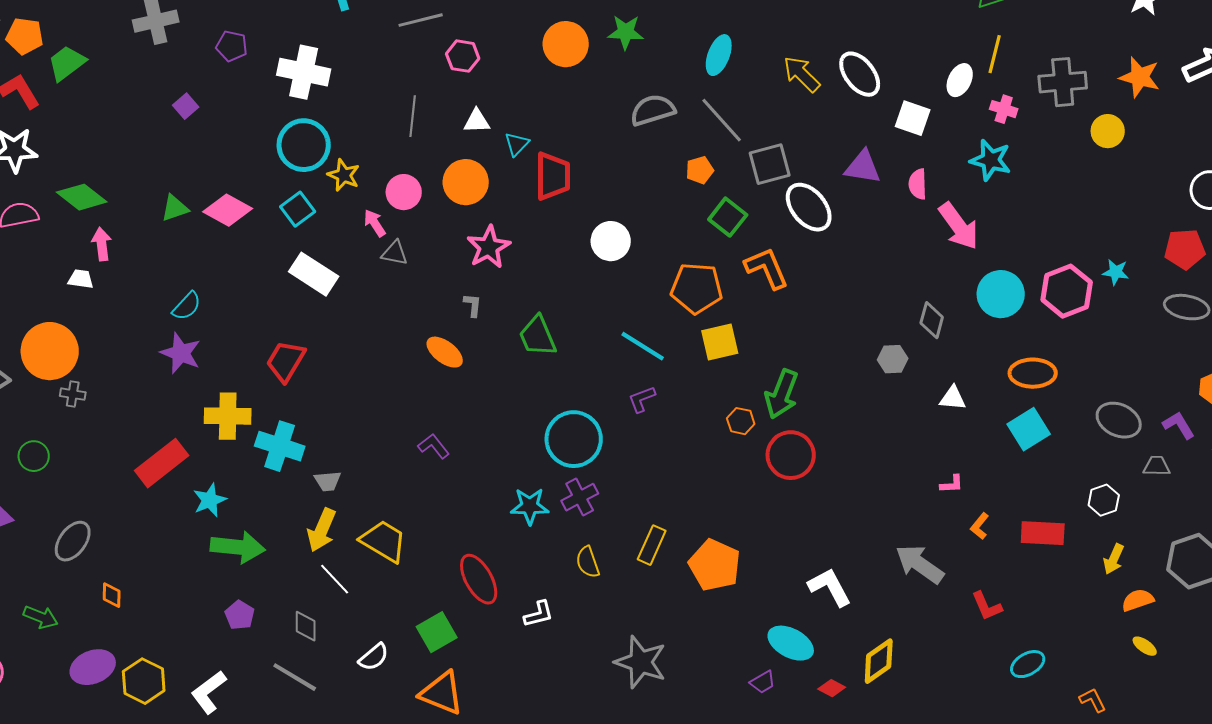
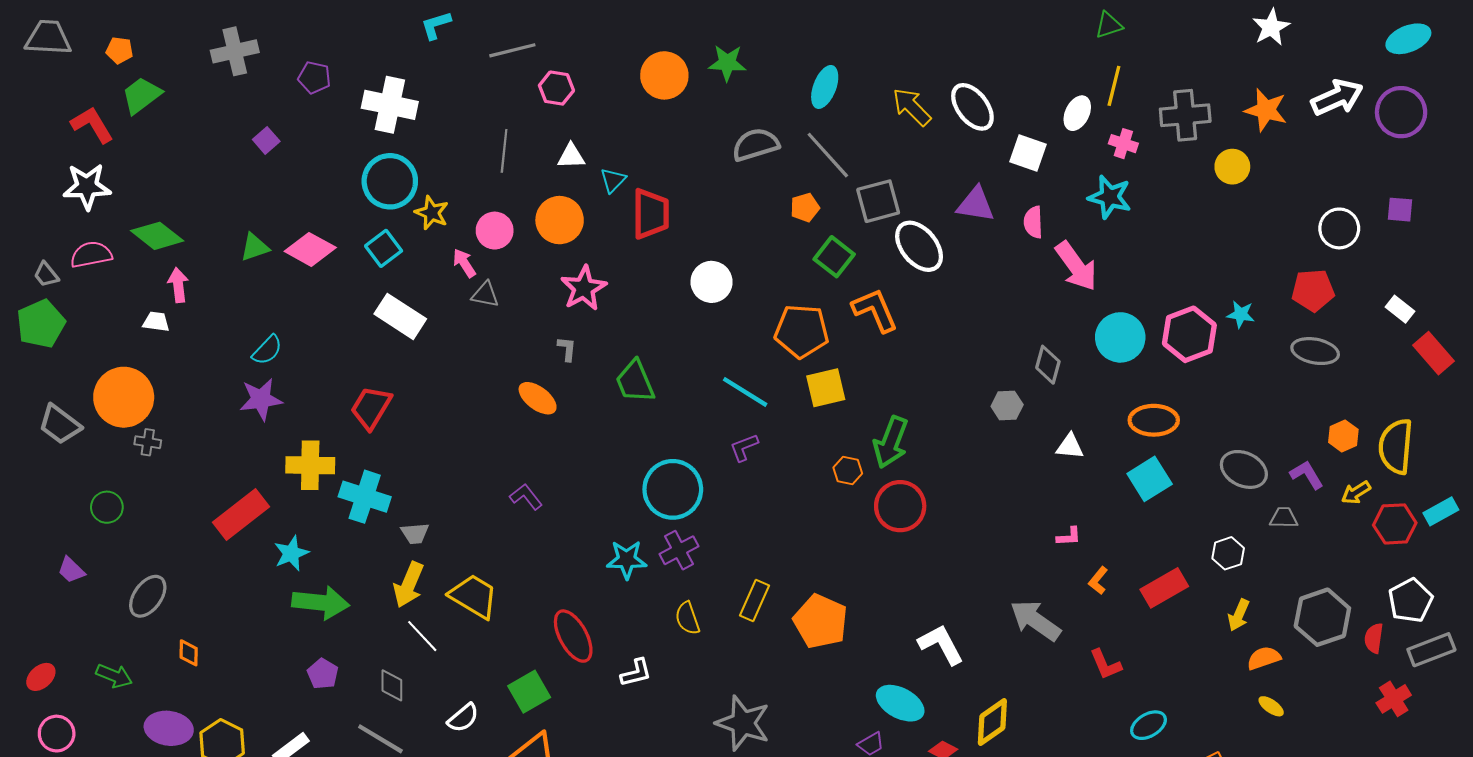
orange pentagon: (25, 36) -> (119, 50), moved, size x0.7
purple star: (181, 353) -> (261, 399), turned -30
red rectangle: (1043, 533) -> (1164, 588), turned -33
purple ellipse: (93, 667) -> (169, 728), turned 30

